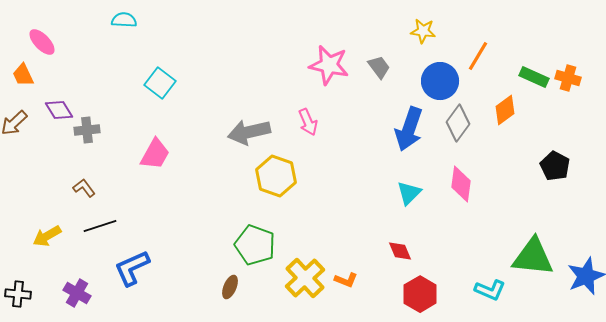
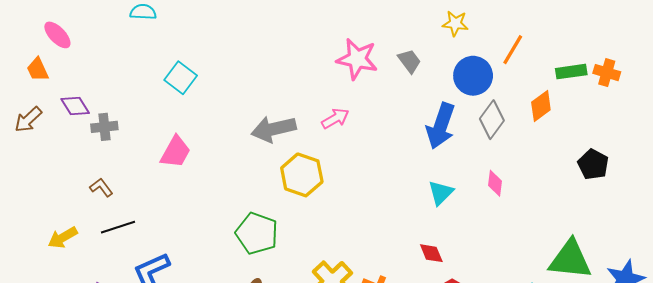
green rectangle: (534, 77) -> (571, 72), turned -32
pink arrow: (308, 122) -> (335, 119), turned -96
pink diamond: (461, 184) -> (495, 183), size x0.7
green pentagon: (255, 245) -> (257, 233), moved

